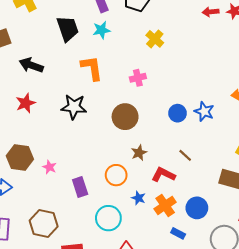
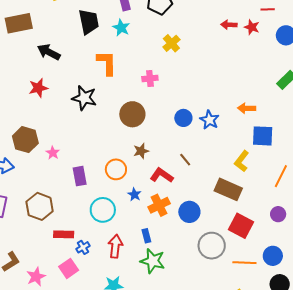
cyan star: (101, 30) -> (121, 28), turned 30
blue rectangle: (178, 233) -> (146, 236), moved, turned 40

